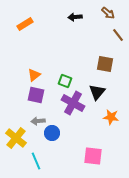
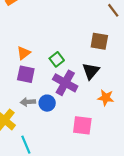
green square: (65, 81) -> (57, 59), turned 32
blue circle: (52, 133) -> (47, 103), moved
pink square: (93, 156) -> (82, 125), moved

